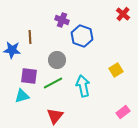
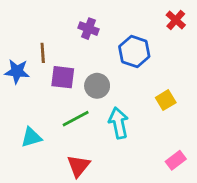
blue hexagon: (82, 36) -> (134, 51), moved
gray circle: (57, 60) -> (97, 86), moved
purple square: (29, 76) -> (63, 77), moved

